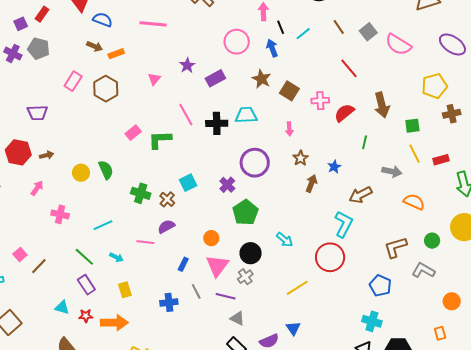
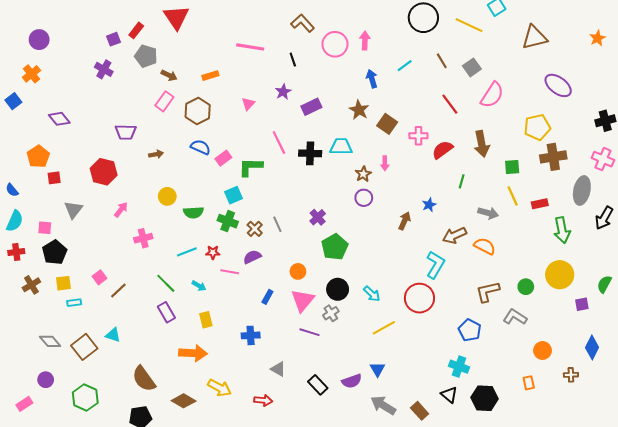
blue semicircle: (103, 20) -> (200, 147), moved
black line: (281, 27) -> (293, 60), moved
pink circle: (237, 42) -> (335, 44), moved
pink semicircle: (398, 45) -> (492, 95), moved, turned -92
brown arrow: (95, 46) -> (169, 75), moved
gray pentagon: (39, 49) -> (146, 56), moved
brown cross: (452, 114) -> (553, 157), size x1.4
brown arrow: (47, 155) -> (156, 154), moved
brown star: (301, 158) -> (363, 174), moved
purple circle: (255, 163) -> (364, 198), moved, size x0.6
green semicircle: (106, 170) -> (193, 212), moved, turned 108
cyan square: (188, 183) -> (233, 195), moved
orange semicircle: (414, 202) -> (485, 246), moved
pink cross: (60, 214) -> (143, 238), turned -30
cyan arrow: (285, 240) -> (372, 294), moved
gray line: (196, 291) -> (277, 224), moved
cyan triangle: (62, 307) -> (113, 335), moved
red star: (86, 316) -> (213, 252), moved
gray triangle: (237, 318) -> (278, 369), moved

